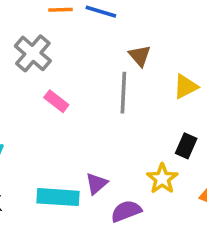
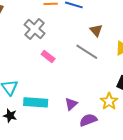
gray line: (123, 93) -> (87, 52), turned -60
cyan rectangle: (58, 197) -> (36, 102), moved

